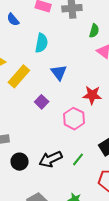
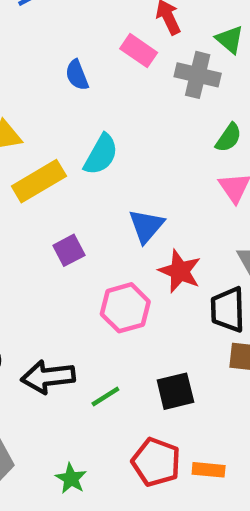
blue semicircle: (13, 20) -> (77, 75), moved
cyan semicircle: (41, 43) -> (101, 155), moved
blue triangle: (59, 72) -> (146, 226), moved

